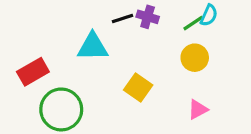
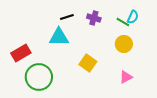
black line: (122, 18) -> (67, 17), moved
green line: (193, 23) -> (123, 22), turned 64

